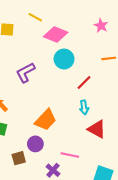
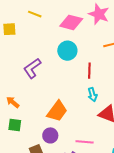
pink star: (101, 26) -> (99, 14), size x1.5
pink diamond: (56, 34) -> (71, 22), moved
red line: (84, 82) -> (89, 71), turned -35

